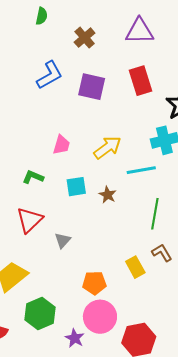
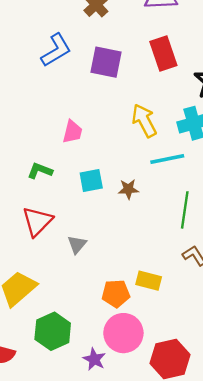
yellow arrow: (107, 148) -> (144, 121), moved, turned -80
brown star: (108, 195) -> (128, 189), turned -30
yellow rectangle: (135, 267) -> (149, 281), moved, turned -45

